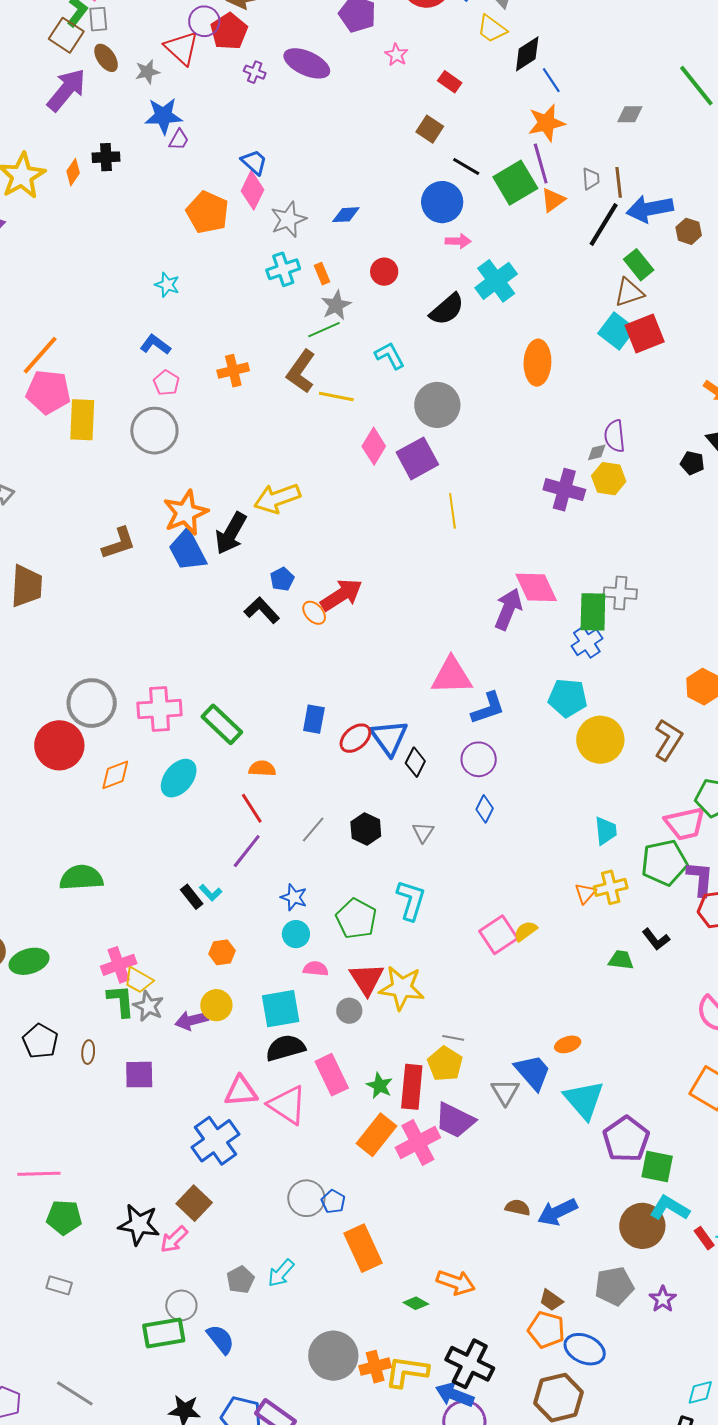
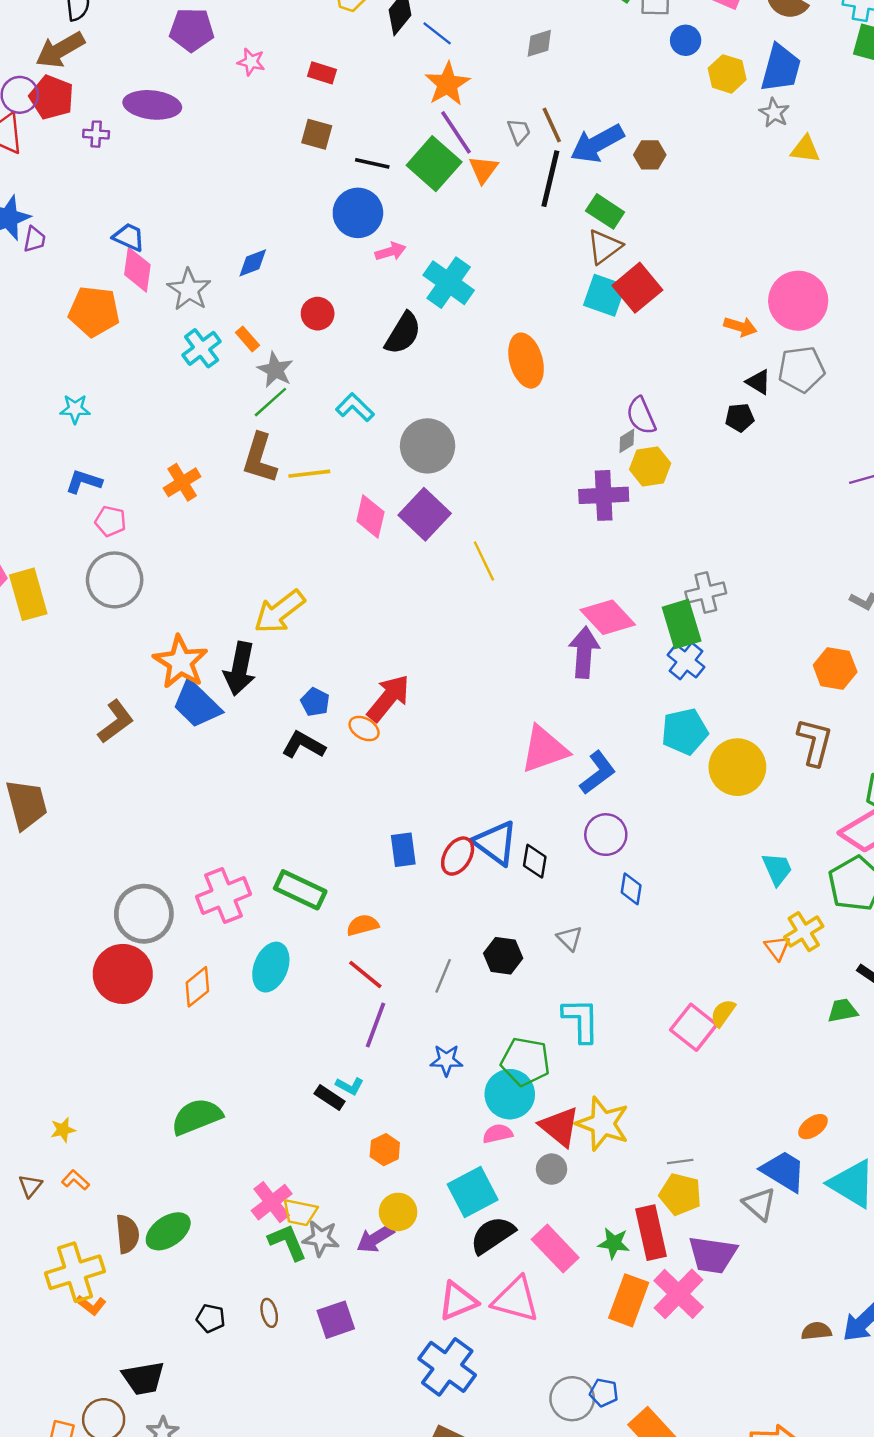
cyan circle: (296, 934) -> (510, 1094), moved, size x1.5
yellow star: (402, 988) -> (603, 1124), turned 30
black pentagon: (40, 1041) -> (211, 1318), size x0.7

